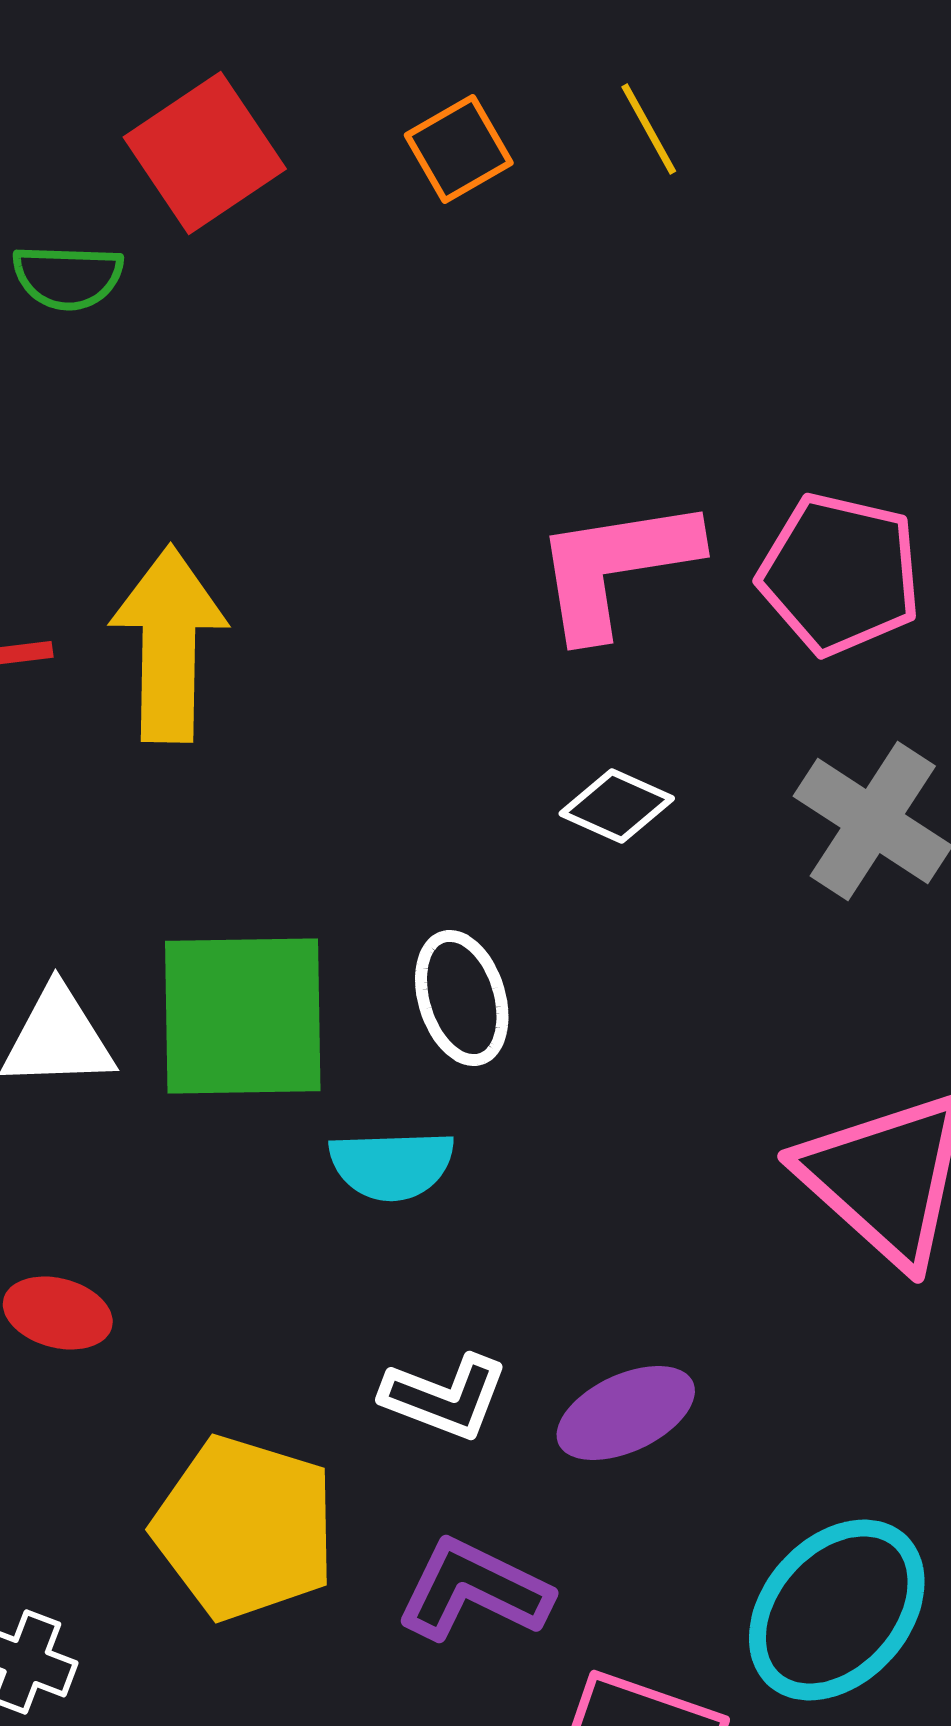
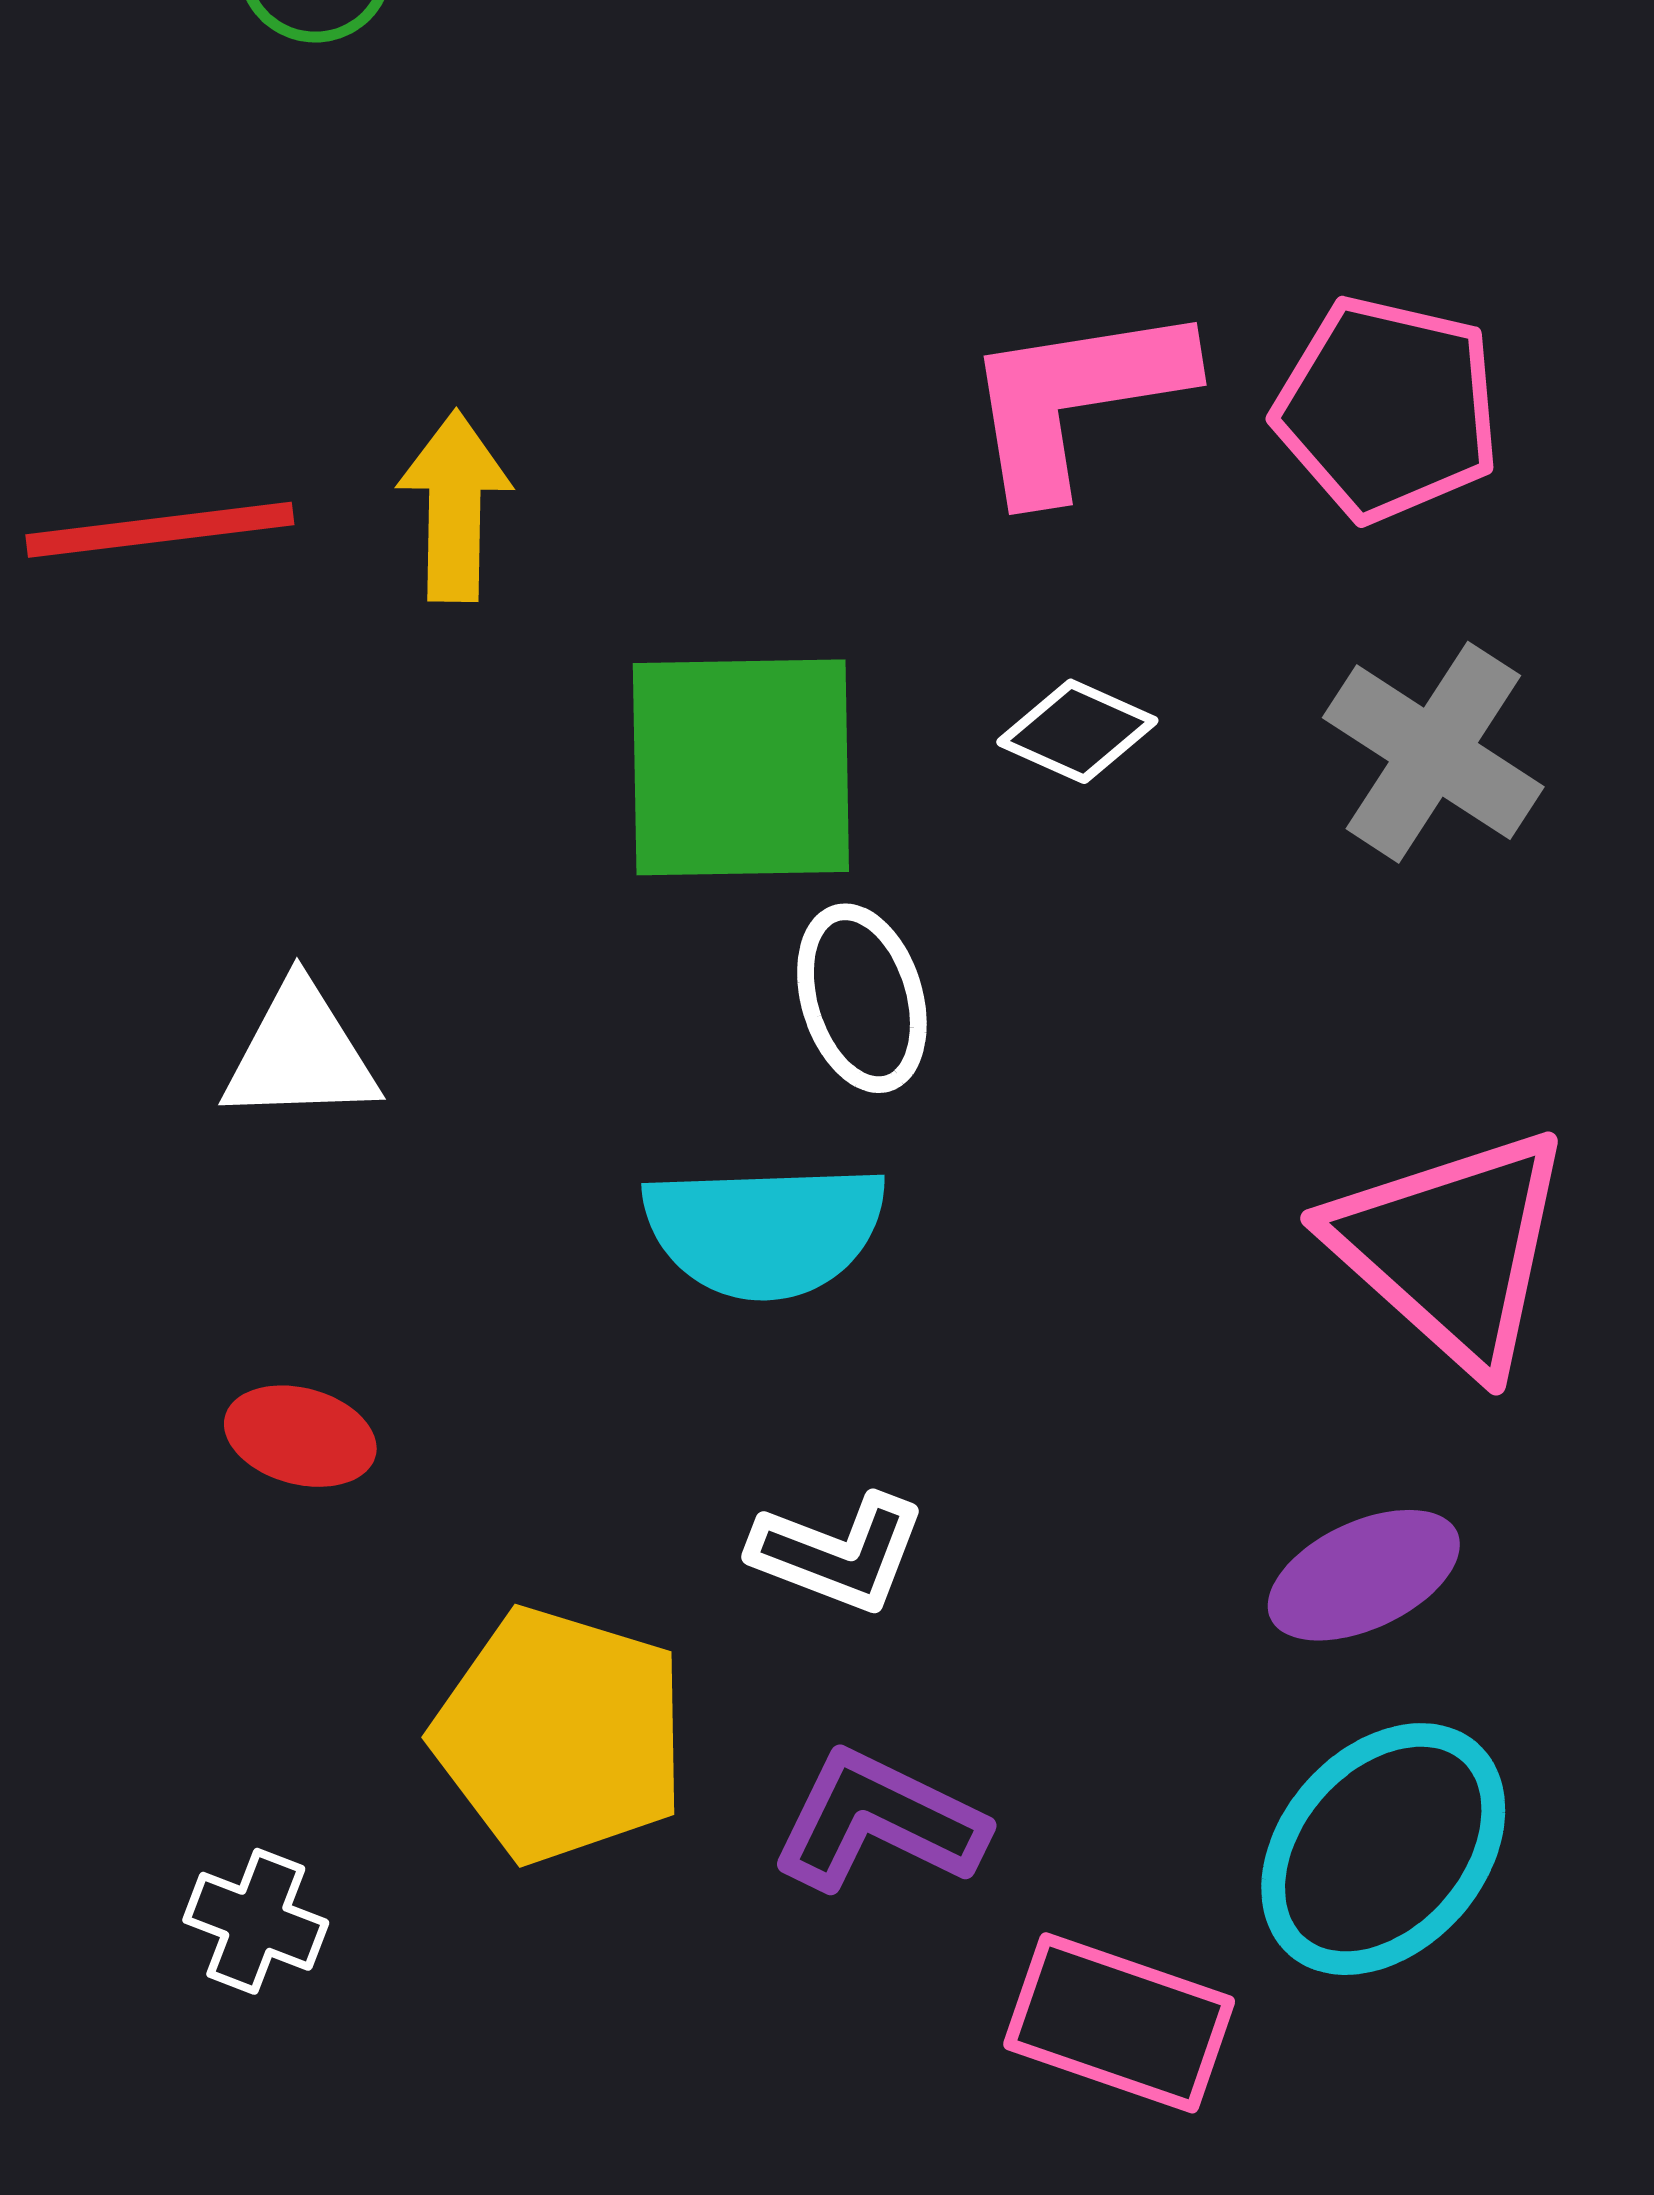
yellow arrow: (169, 644) -> (455, 506), size x0.7
green square: (243, 1016) -> (741, 767), moved
cyan semicircle: (392, 1165) -> (765, 1230), size x1.4
purple ellipse: (626, 1413) -> (1364, 1575), moved

